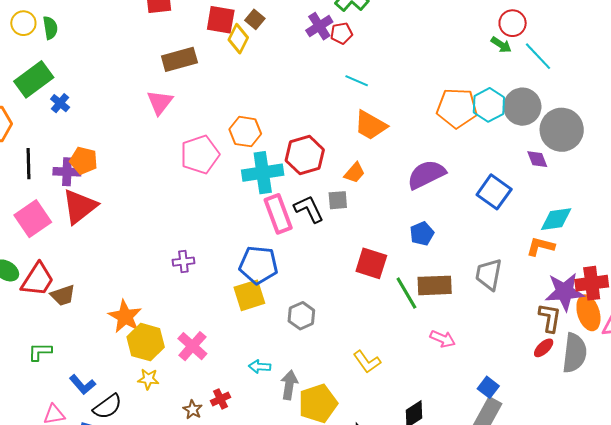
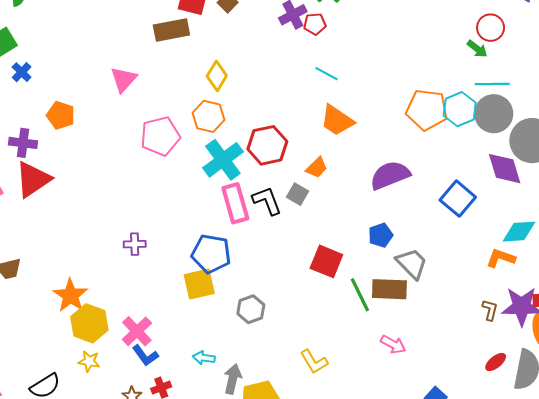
yellow diamond: (238, 39) -> (217, 76), moved
cyan line: (538, 56) -> (492, 84), moved, turned -52
brown rectangle: (179, 59) -> (171, 30), moved
purple diamond: (537, 159) -> (505, 169), size x1.6
orange pentagon: (84, 161) -> (61, 115), moved
cyan cross: (263, 173) -> (223, 160), turned -33
gray square: (338, 200) -> (298, 194), turned 30
gray trapezoid: (489, 274) -> (412, 263), moved, turned 120
brown L-shape: (550, 318) -> (490, 310), moved, size x0.7
blue L-shape: (82, 385) -> (145, 356), moved

